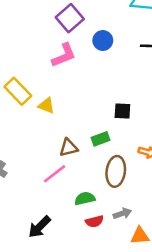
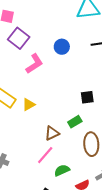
purple square: (70, 18) -> (19, 38), moved
yellow triangle: (46, 106) -> (29, 105), turned -40
green semicircle: (85, 198) -> (62, 170), moved

